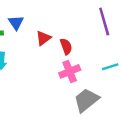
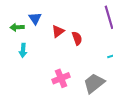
pink cross: (70, 71) -> (61, 78), moved

